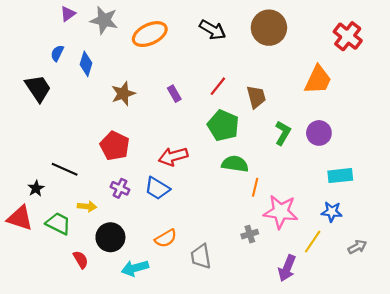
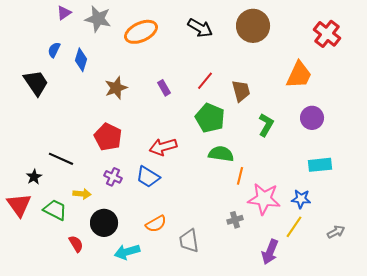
purple circle: (319, 133) -> (312, 118), moved
blue star: (332, 212) -> (301, 199), moved
red triangle: (20, 218) -> (19, 205), turned 36

